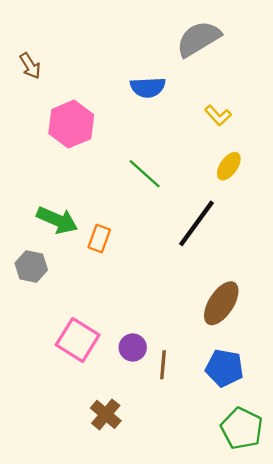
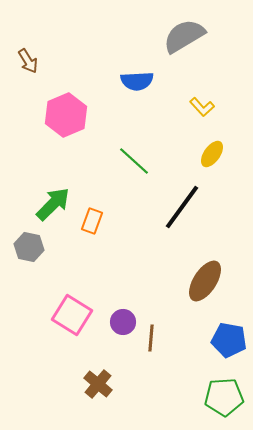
green arrow: (57, 220) -> (53, 204), turned -69
blue pentagon: (224, 368) -> (229, 340), moved
green pentagon: (242, 428) -> (224, 397), turned -30

